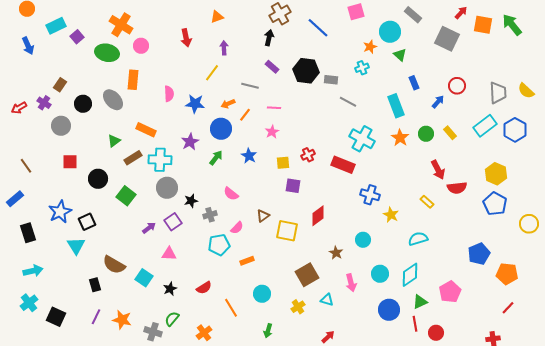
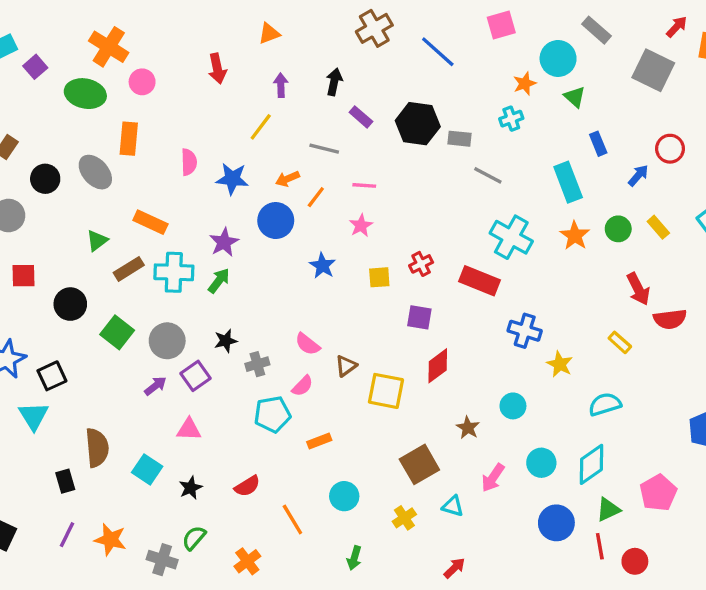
black arrow: (269, 38) -> (334, 82), moved
green arrow: (216, 158) -> (219, 281), moved
purple square: (293, 186) -> (419, 317), moved
gray circle: (167, 188) -> (167, 341), moved
pink semicircle: (231, 194) -> (307, 344), moved
brown semicircle: (114, 265) -> (97, 448), turned -125
pink arrow: (351, 283) -> (493, 478), turned 48

